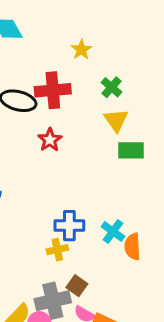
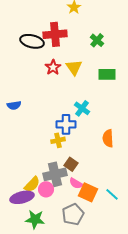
green cross: (111, 87) -> (97, 40), moved
yellow triangle: (116, 120) -> (74, 67), moved
cyan cross: (113, 232) -> (82, 108), moved

